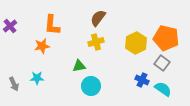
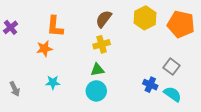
orange pentagon: (166, 38) -> (181, 24), moved
yellow hexagon: (136, 43) -> (145, 18), moved
green triangle: (79, 66) -> (97, 70), moved
cyan star: (37, 78) -> (53, 82), moved

